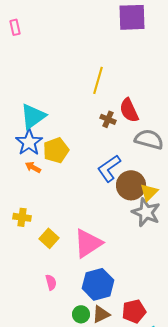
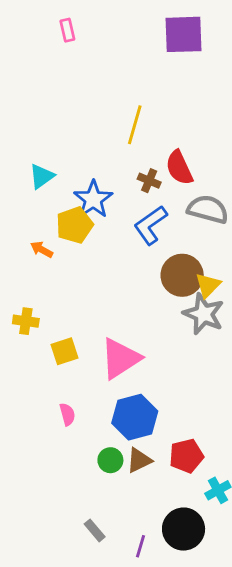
pink rectangle: (15, 27) -> (67, 30), moved
cyan triangle: (33, 116) -> (42, 176), size x0.7
blue star: (29, 142) -> (93, 199), moved
blue L-shape: (109, 168) -> (151, 225), moved
yellow square: (49, 238) -> (65, 351), turned 30

